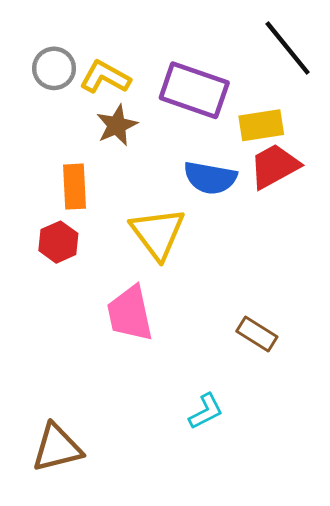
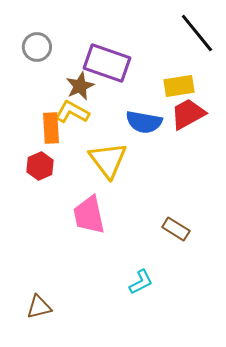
yellow L-shape: (105, 77) -> (72, 112), moved
purple rectangle: (194, 90) -> (107, 63), moved
brown triangle: (57, 448) -> (39, 307), size x0.7

